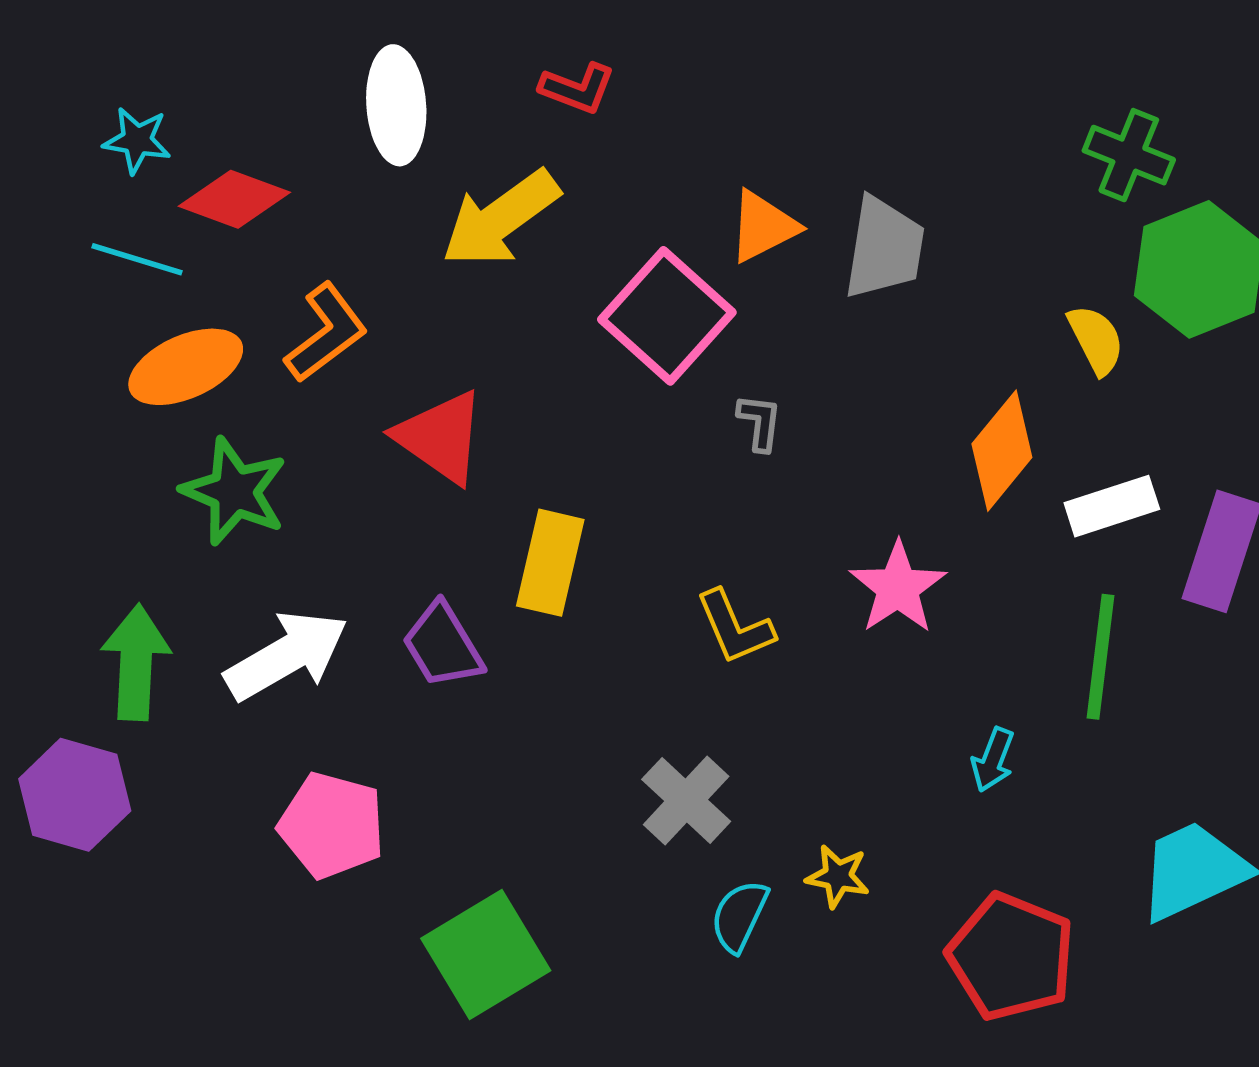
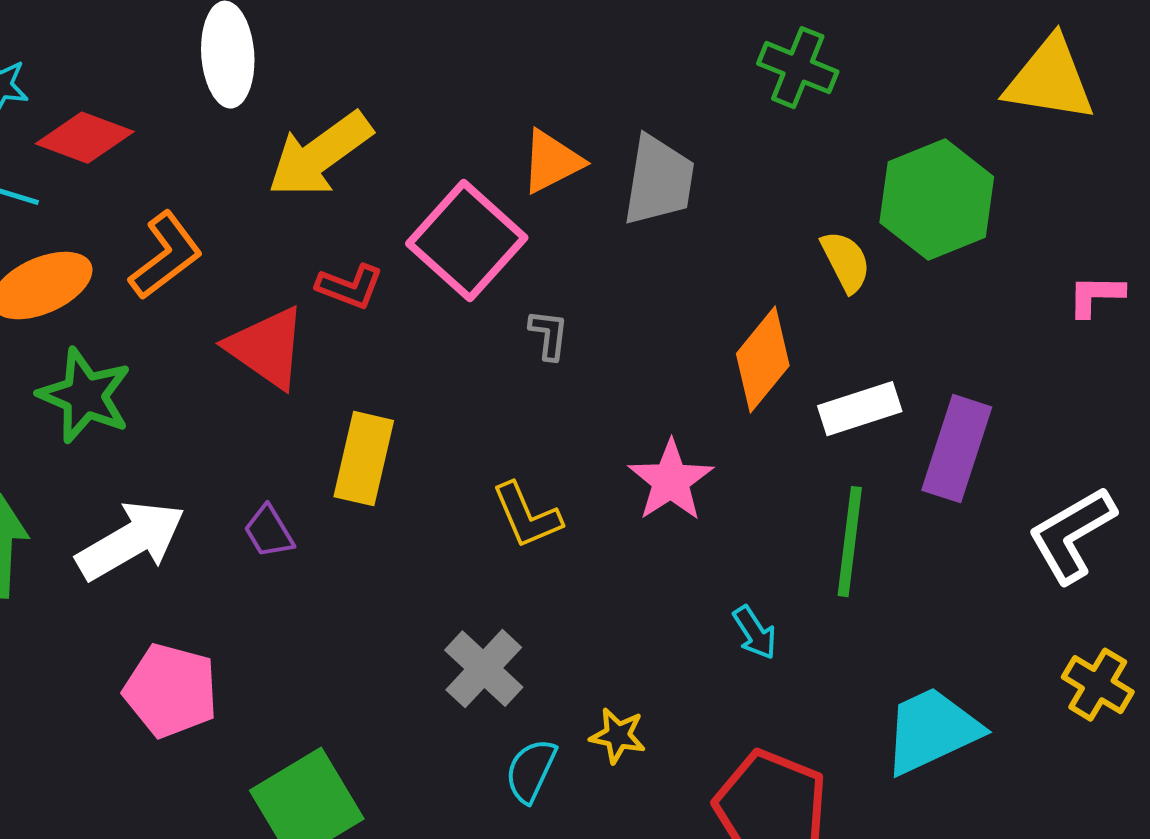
red L-shape: (577, 88) -> (350, 287), moved
green cross: (1129, 155) -> (798, 68), moved
purple trapezoid: (443, 645) -> (269, 532), size x0.7
cyan arrow: (993, 760) -> (755, 633), turned -54

